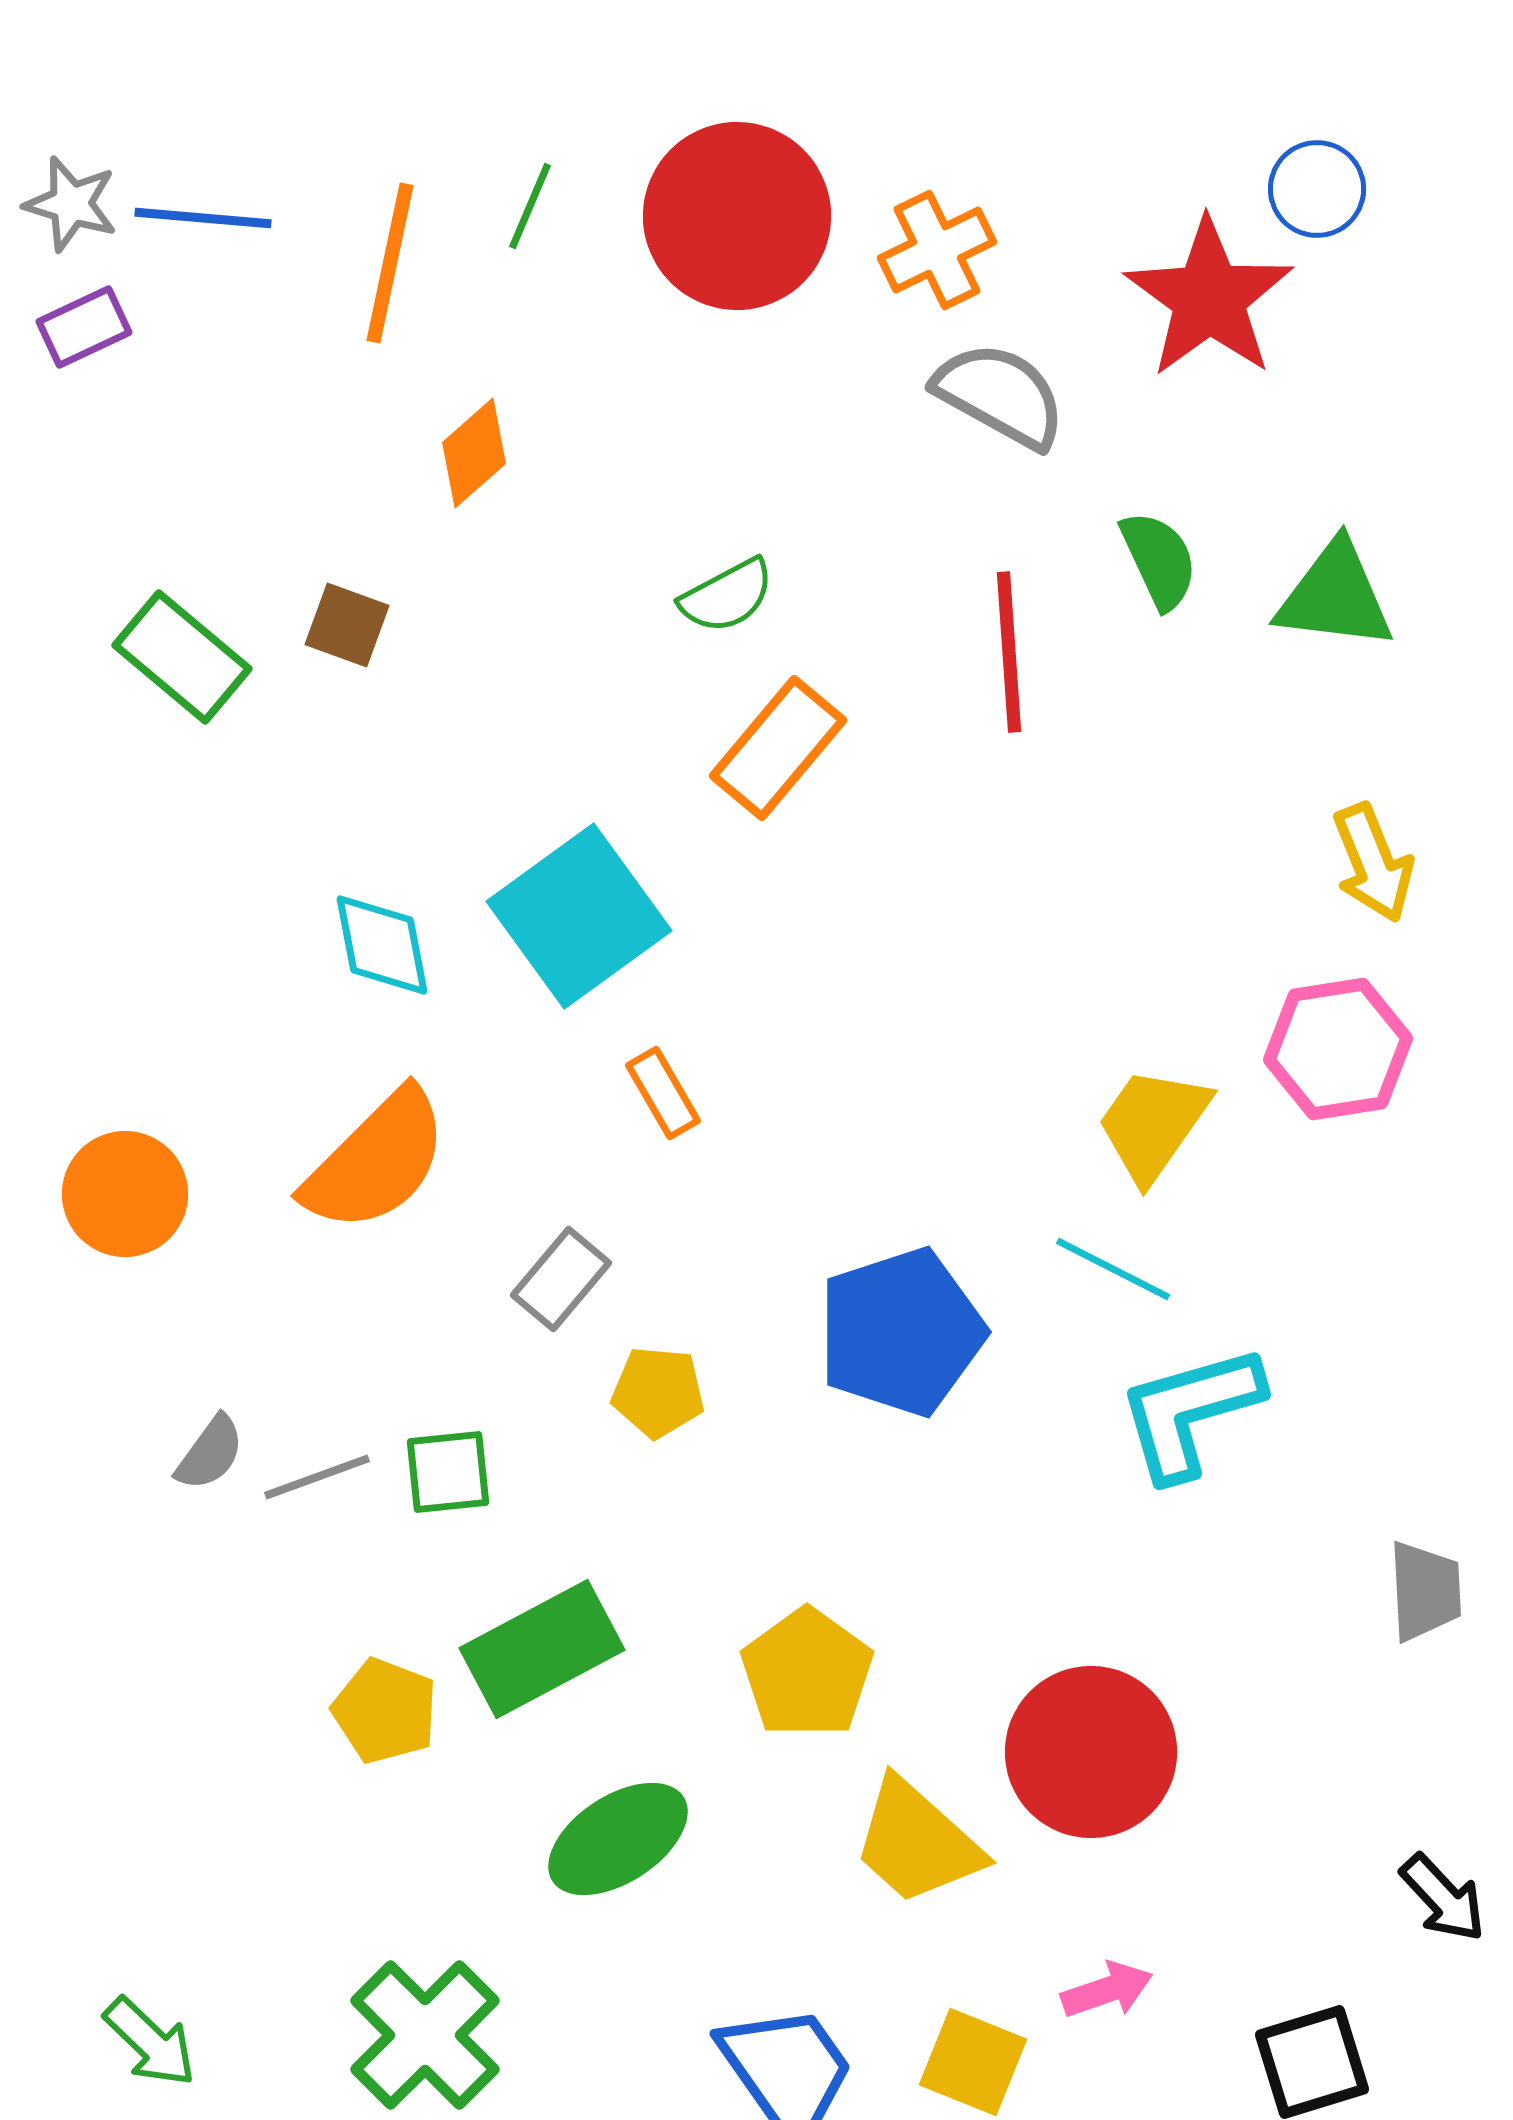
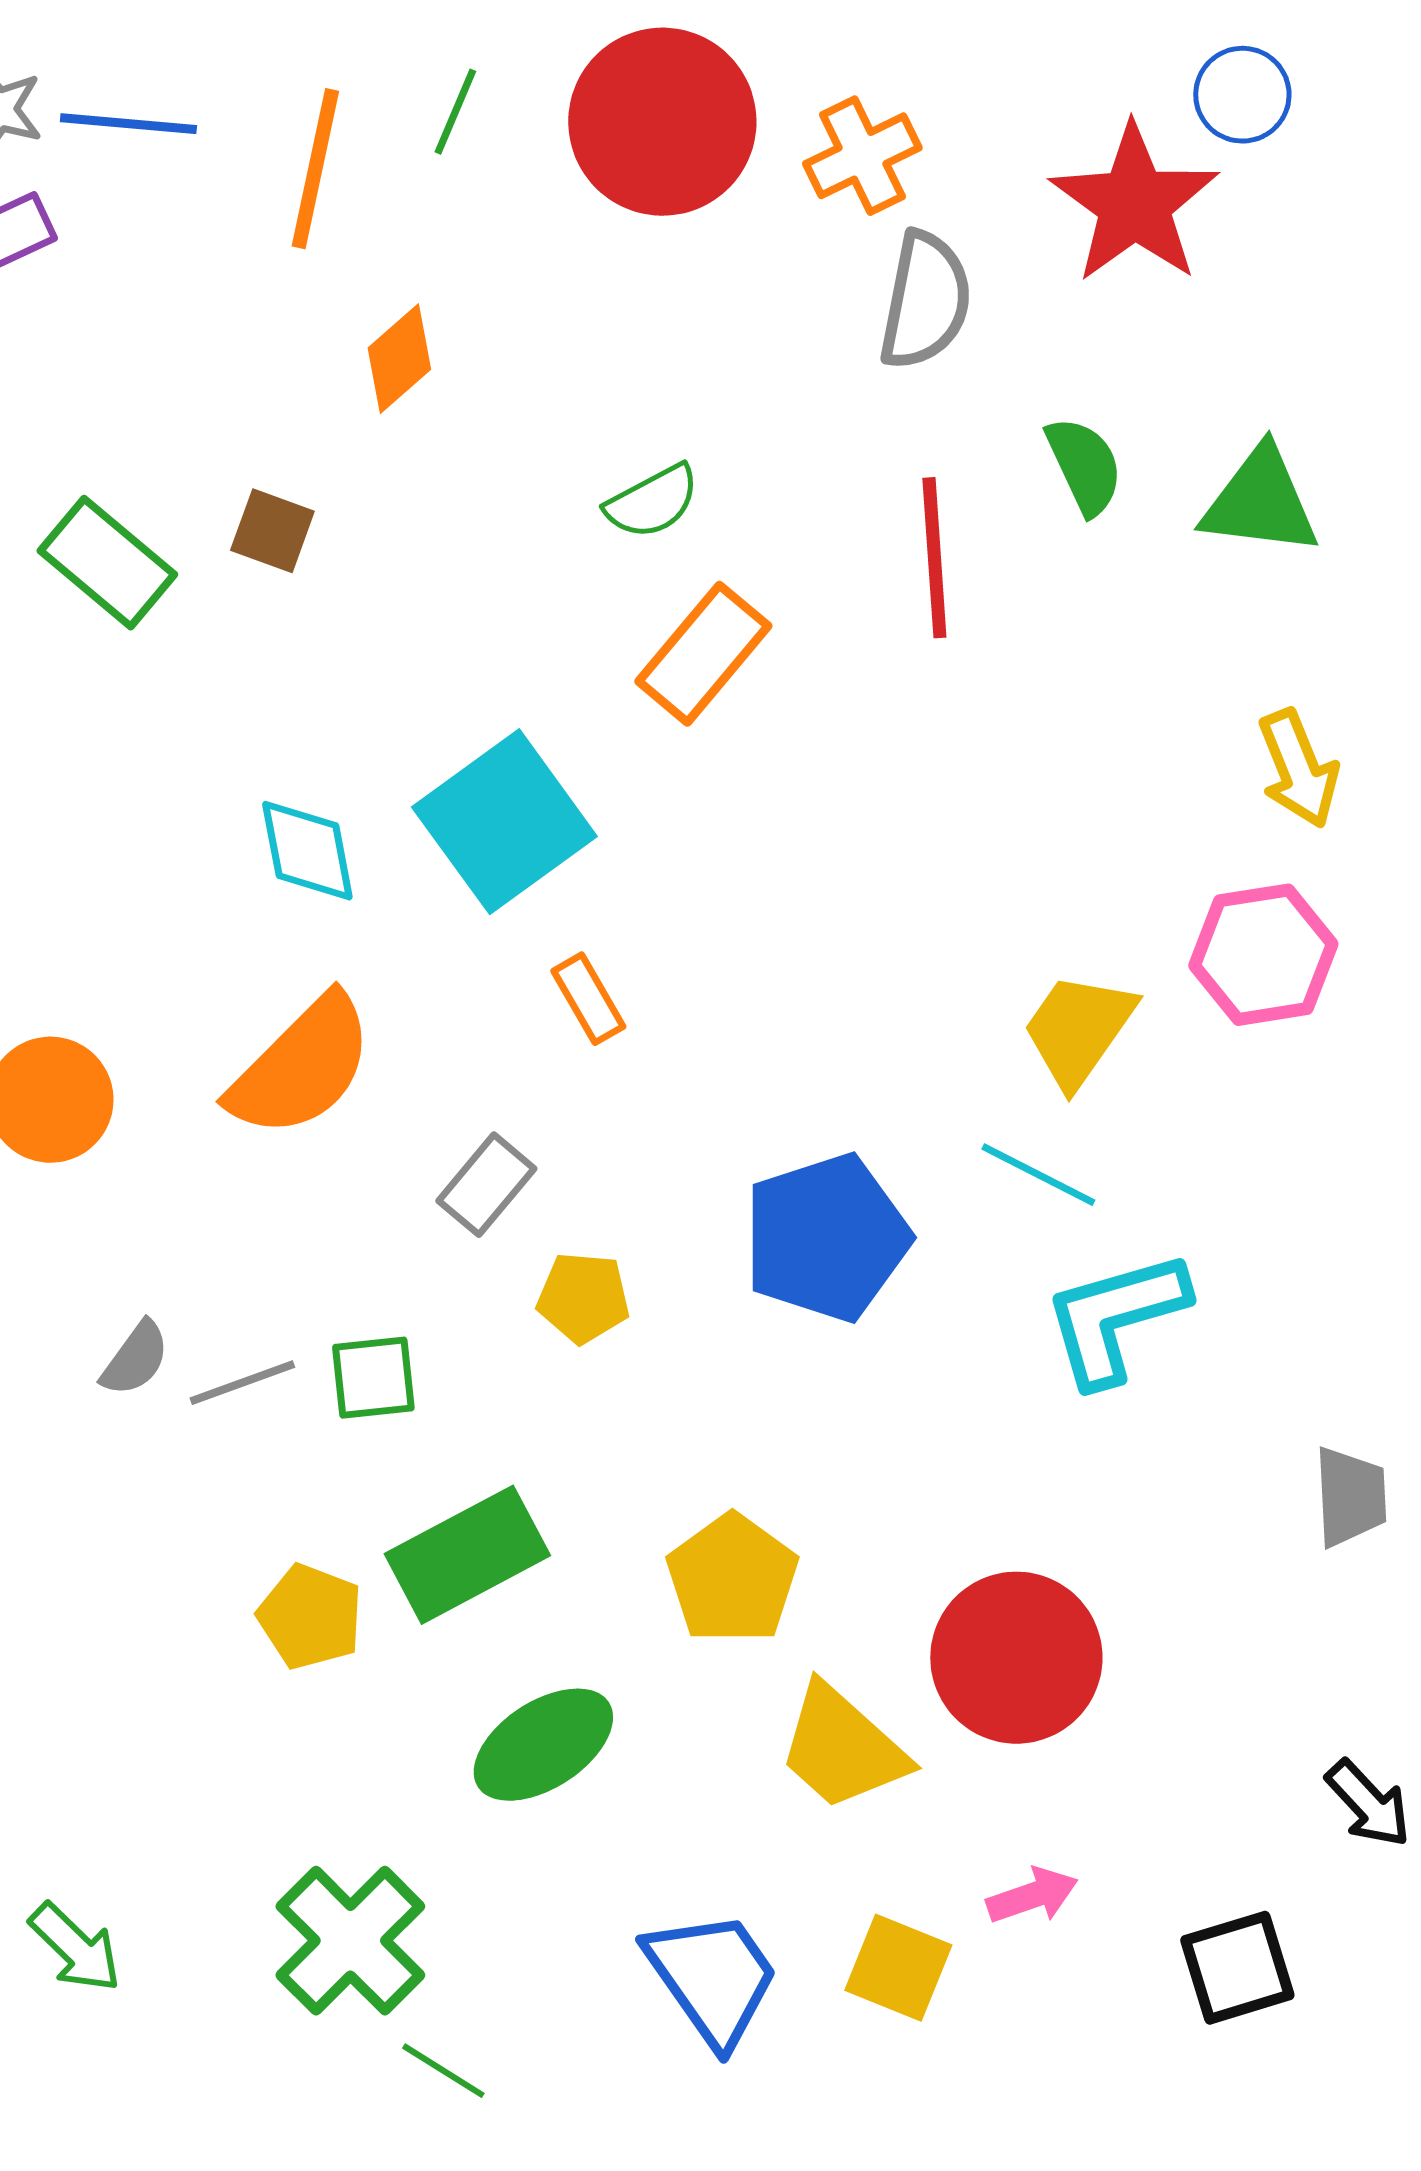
gray semicircle: (1000, 395) -> (925, 301), turned 72

